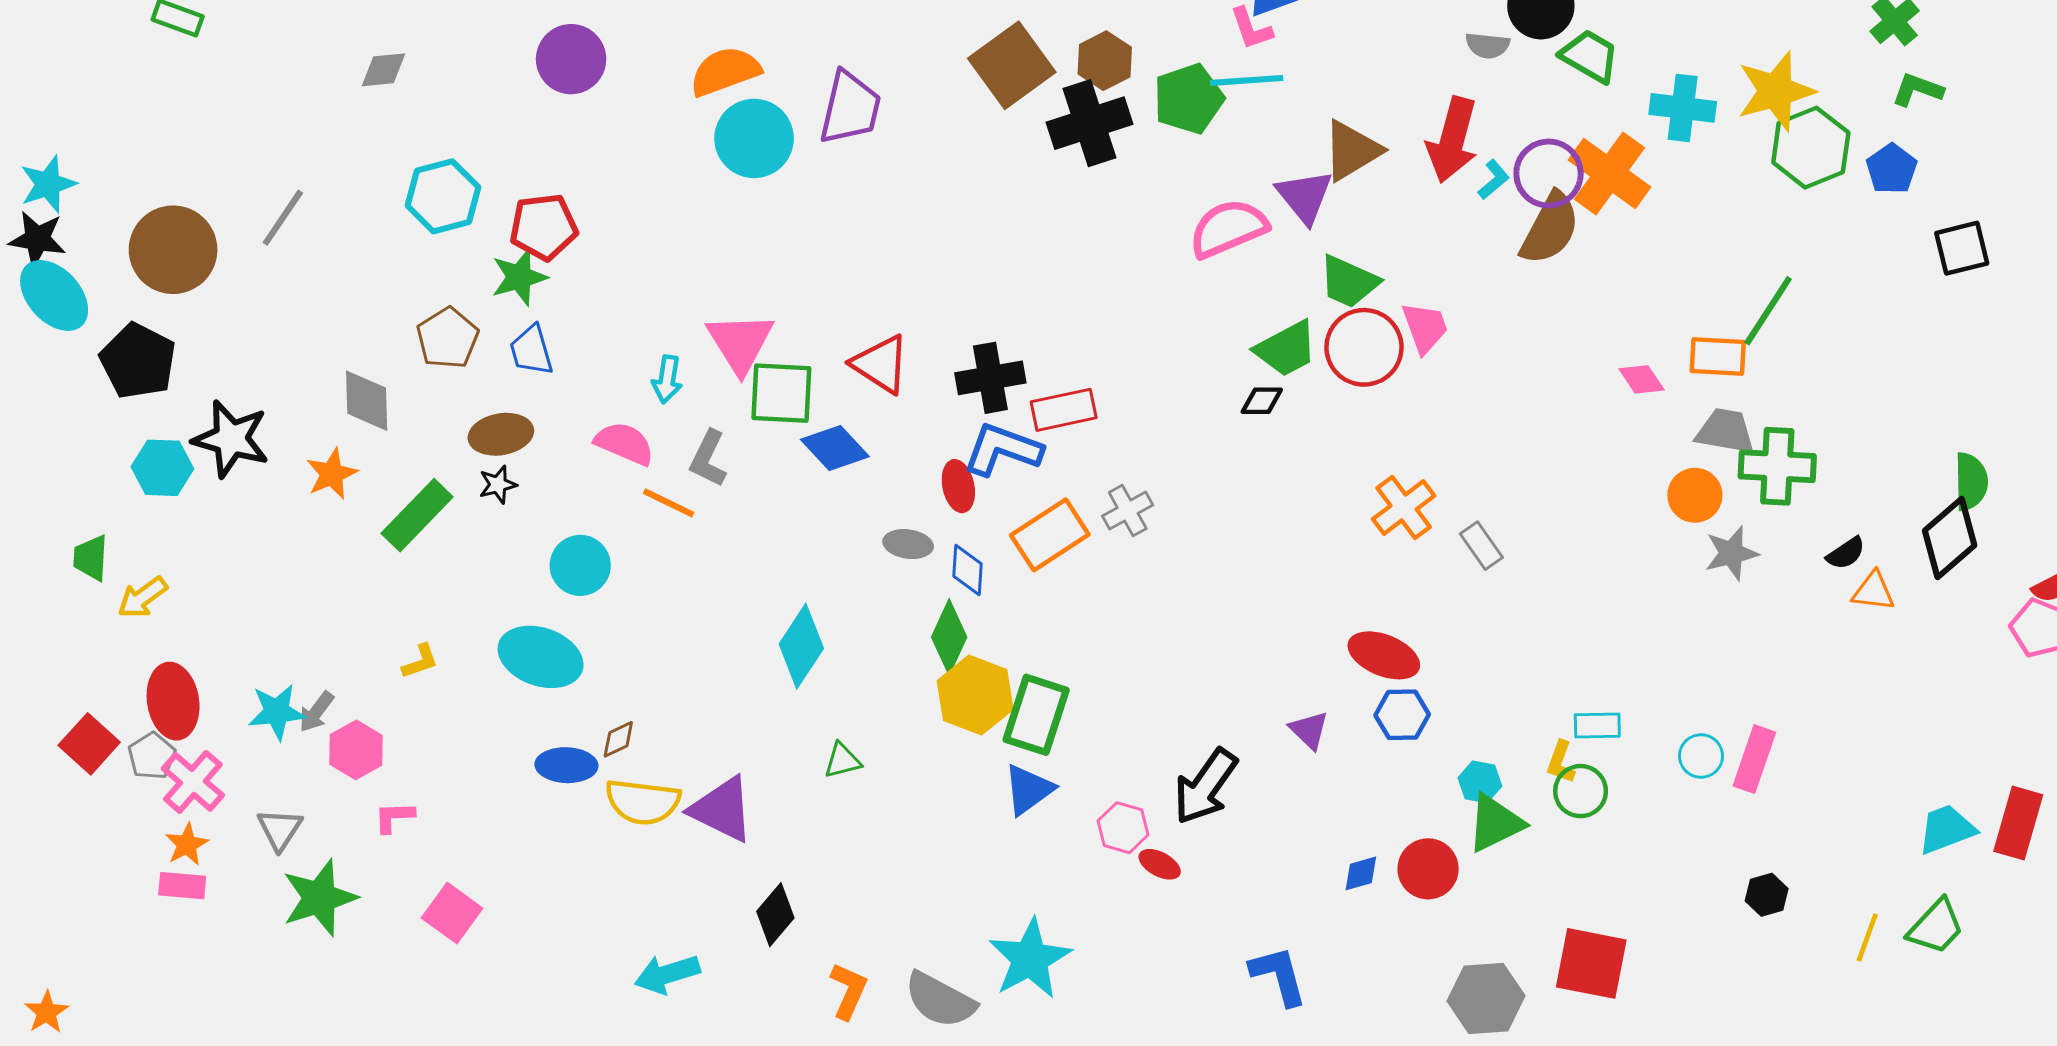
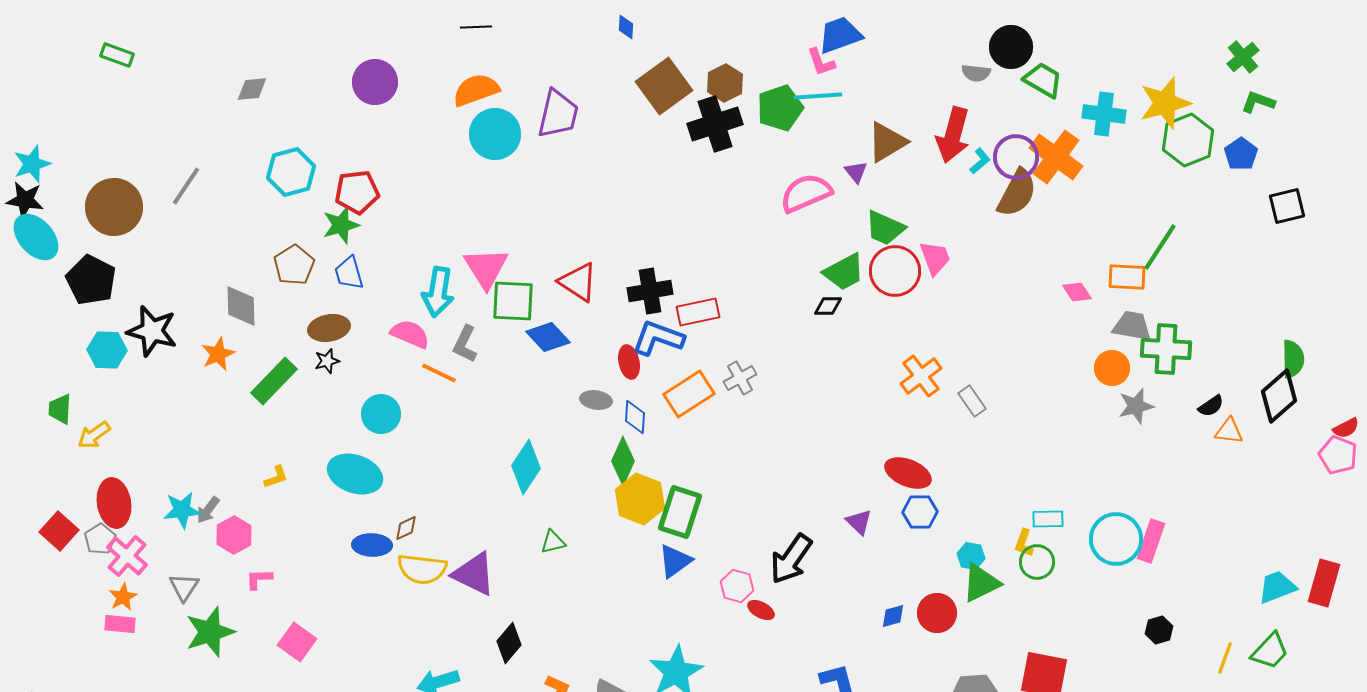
purple triangle: (1305, 196) -> (856, 172), size x0.6
cyan arrow: (667, 379) -> (438, 292), size x1.6
cyan circle: (1701, 756) -> (1116, 539), size x1.8

